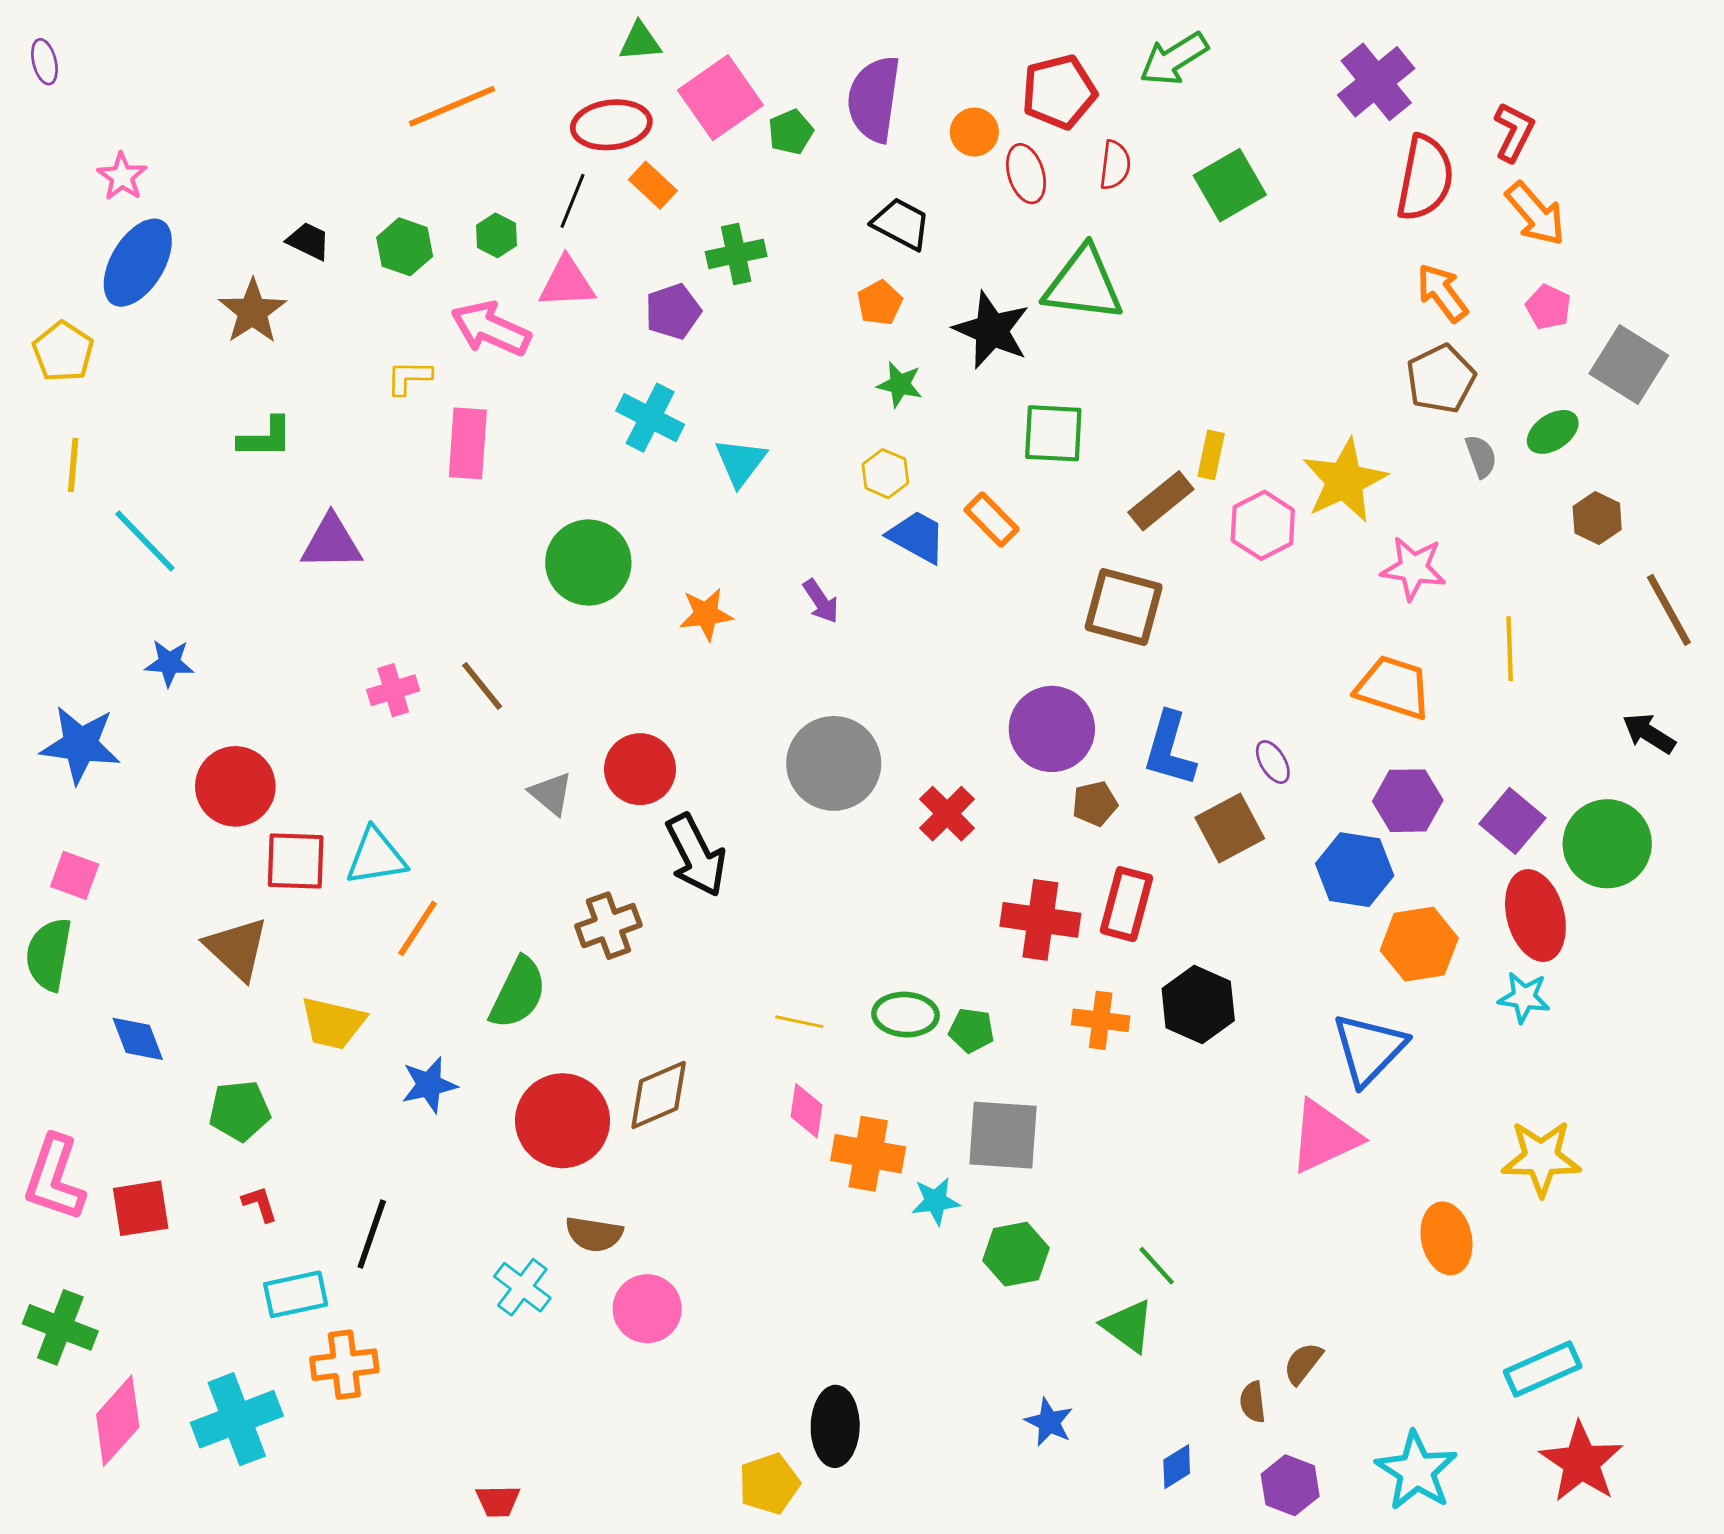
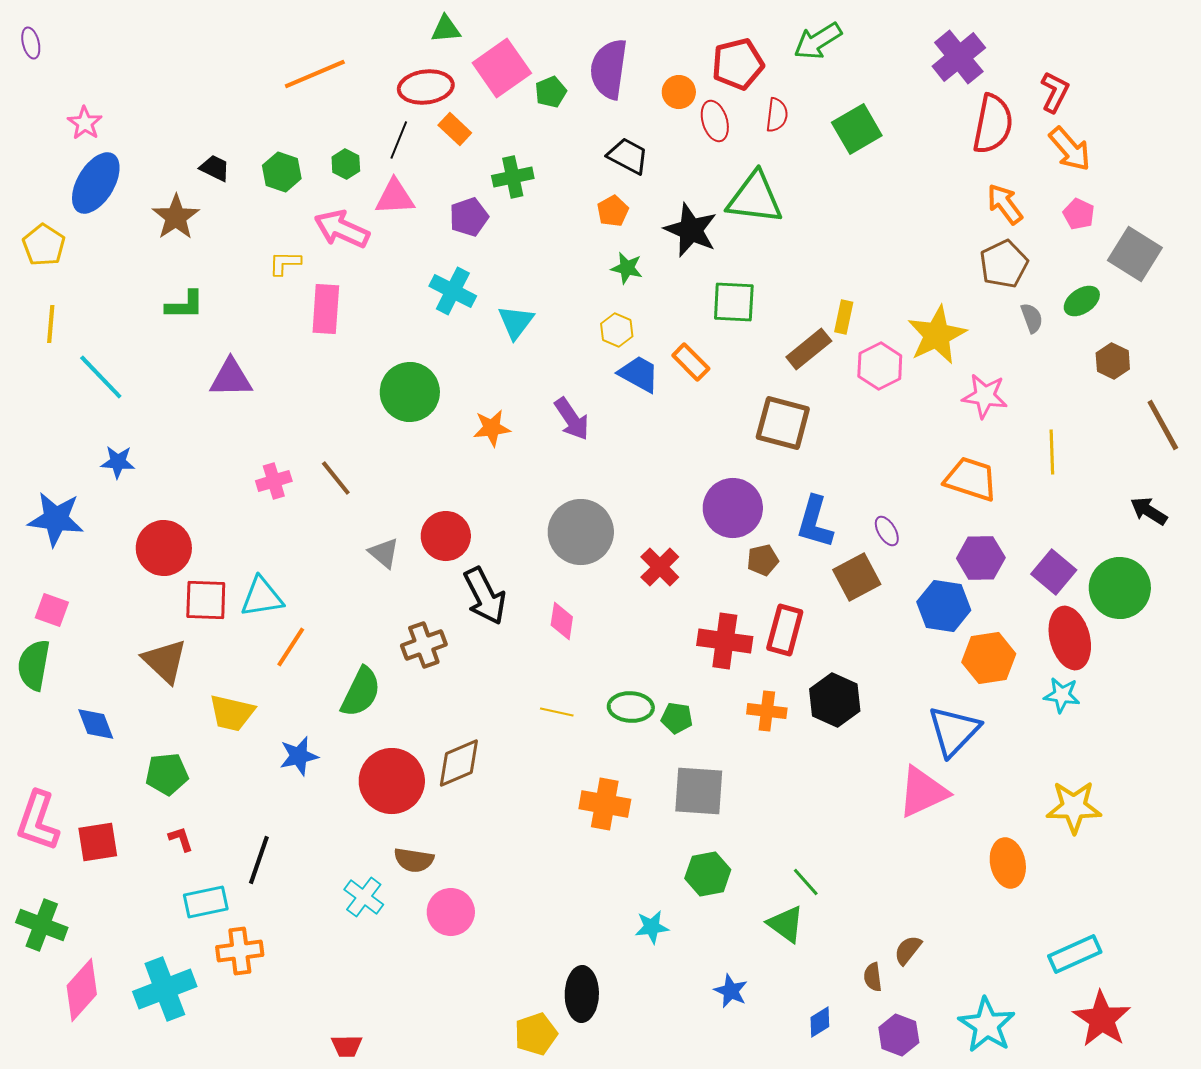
purple arrow: (821, 601) -> (572, 419), size x1.4
pink diamond: (806, 1111) -> (562, 621), moved
cyan star: (936, 1201) -> (652, 927), moved

